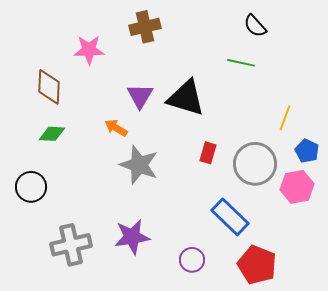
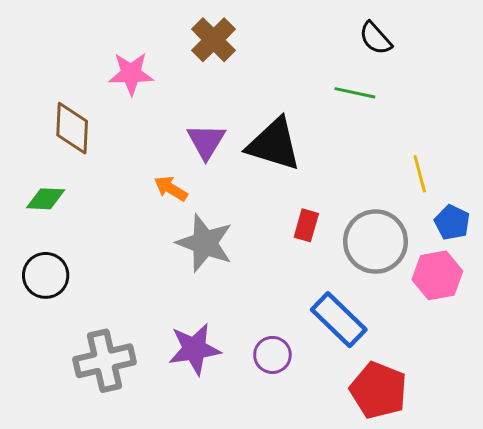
brown cross: (145, 27) -> (214, 40), turned -32
yellow line: (285, 118) -> (420, 174), turned -35
green diamond: (52, 134) -> (46, 199), moved
purple circle: (192, 260) -> (272, 355), moved

